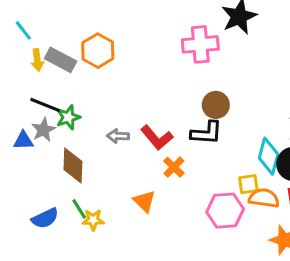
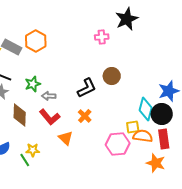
pink cross: (200, 44) -> (102, 37), size x0.6
green star: (68, 117) -> (33, 84), moved
black L-shape: (206, 133) -> (87, 88), moved, turned -30
red L-shape: (157, 138) -> (50, 117), moved
green line: (79, 209) -> (25, 160), moved

